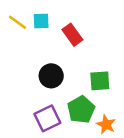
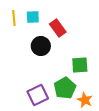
yellow line: (17, 22) -> (14, 18), turned 49
black circle: (51, 76) -> (41, 46), moved

